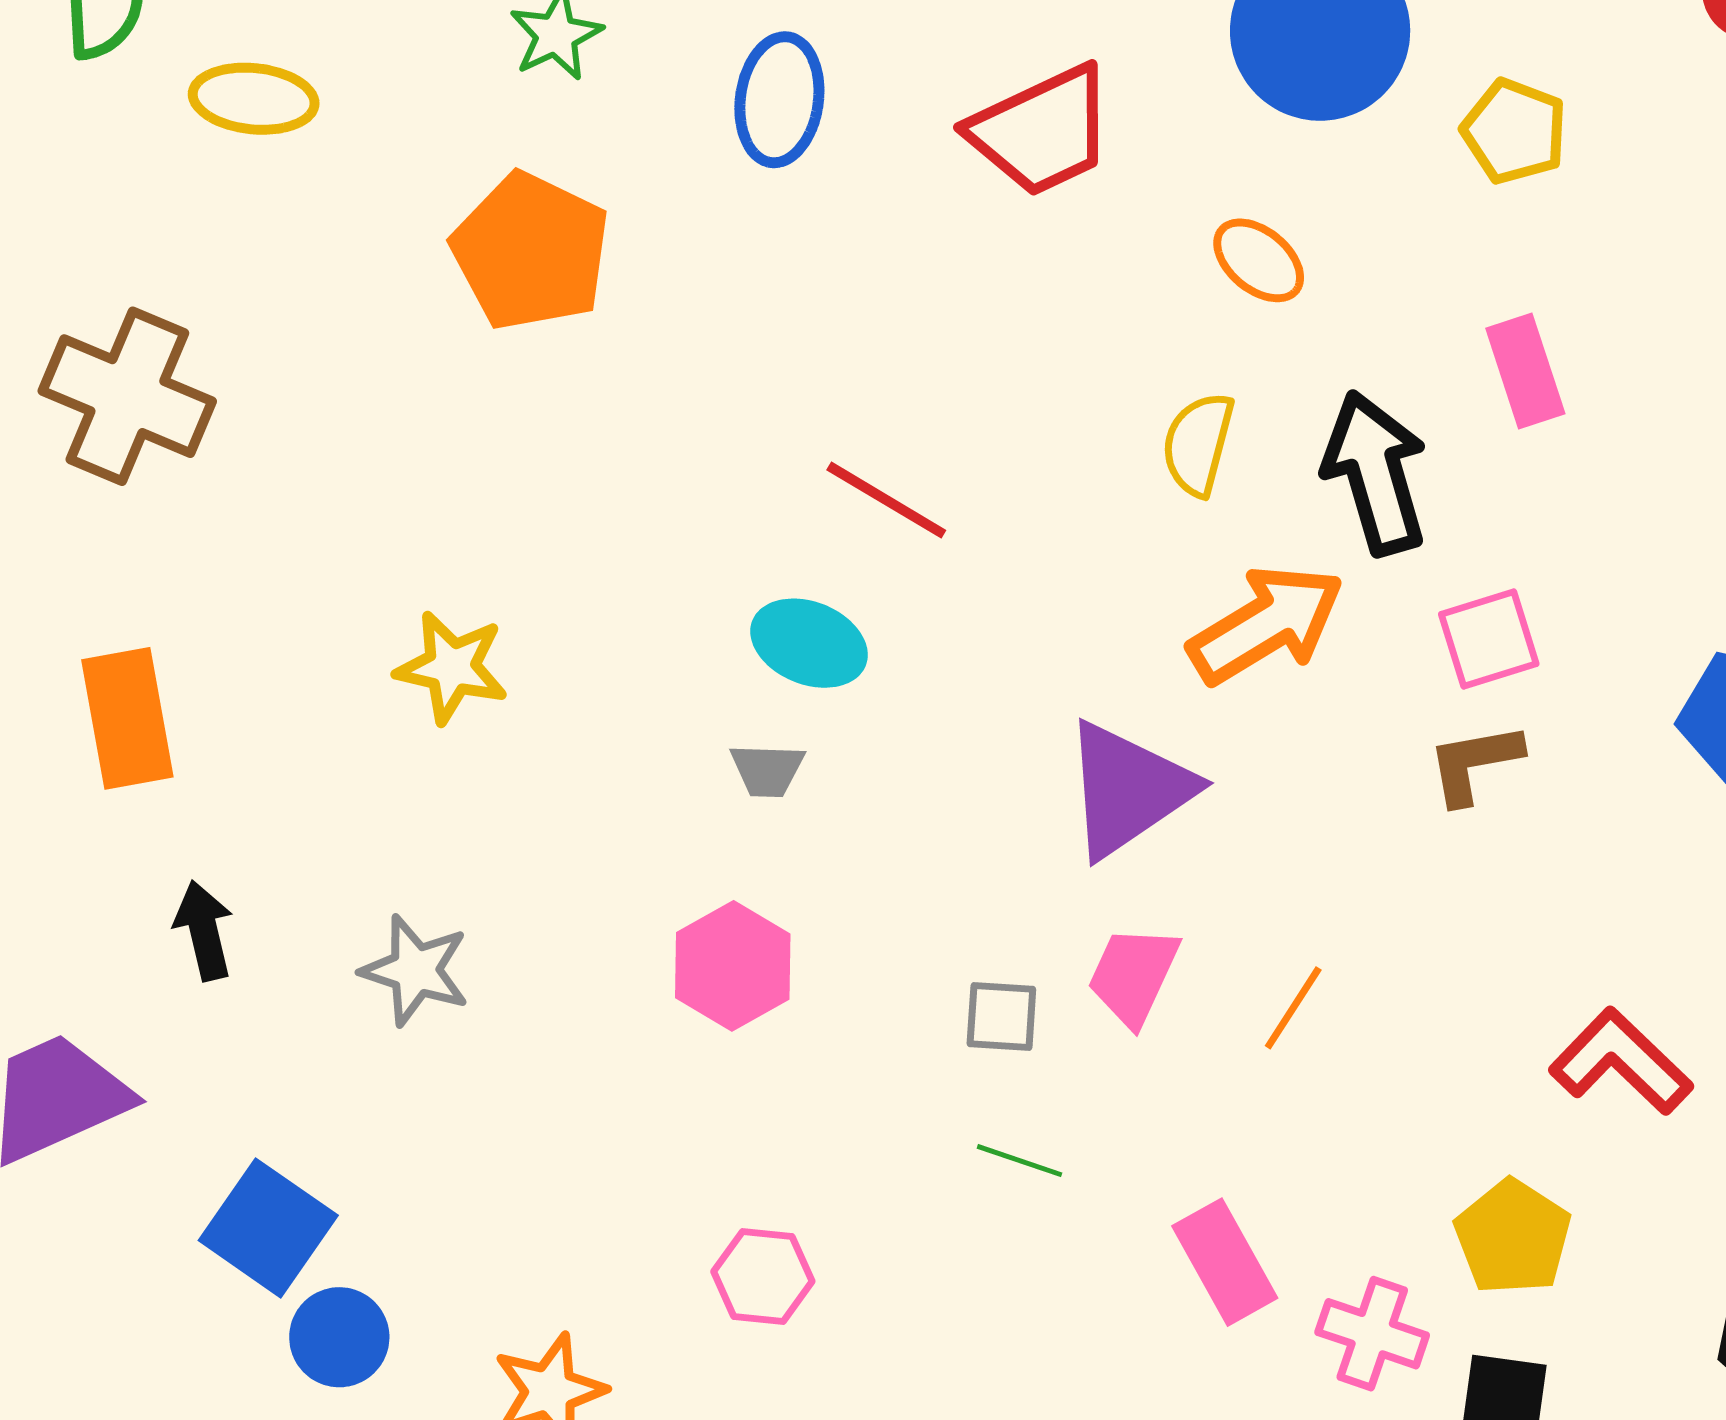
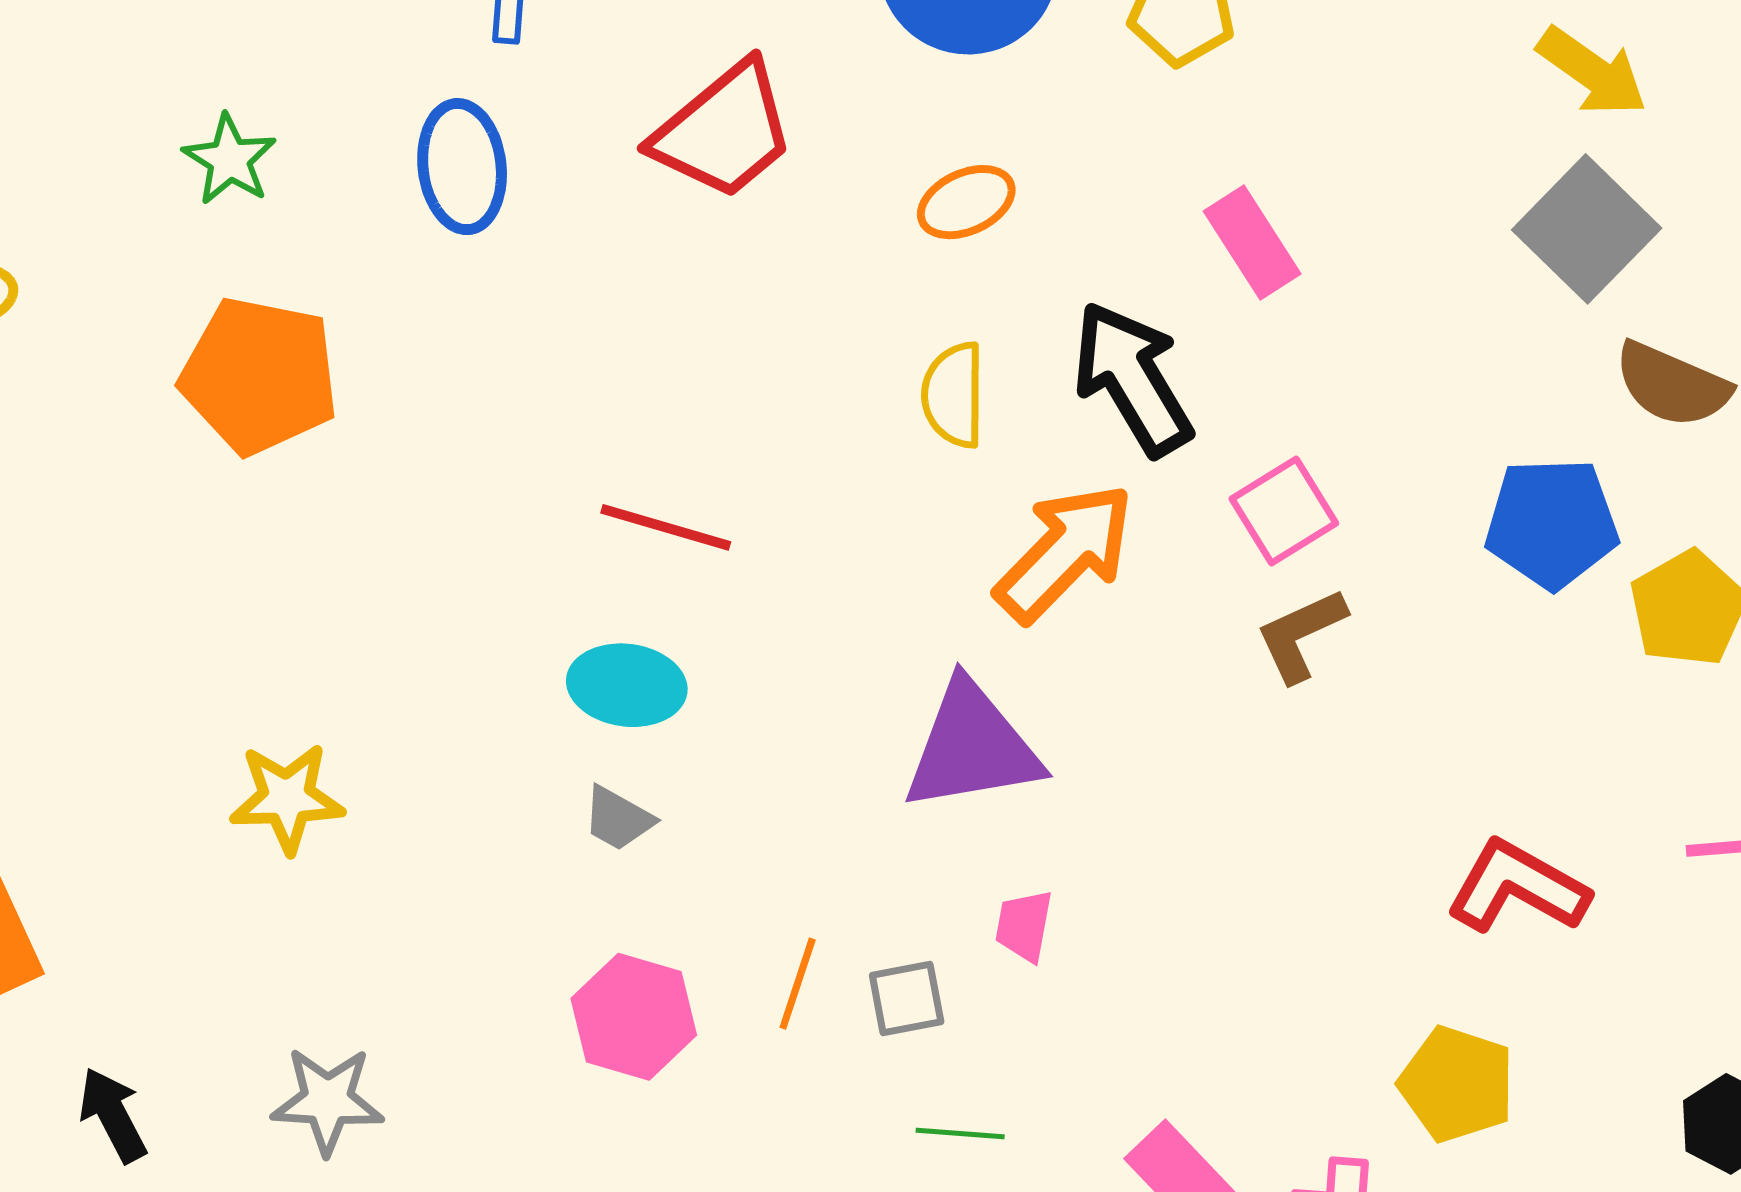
orange ellipse: (1259, 260) -> (966, 202), turned -50
gray trapezoid: (767, 770) -> (618, 819), turned 42
purple triangle: (1128, 789) -> (972, 747), turned 39
pink trapezoid: (1133, 975) -> (1024, 926), size x0.7
orange line: (1293, 1008) -> (798, 984), moved

